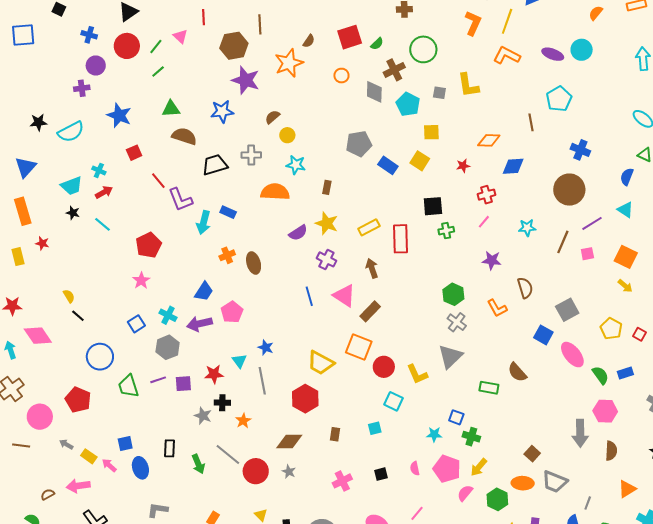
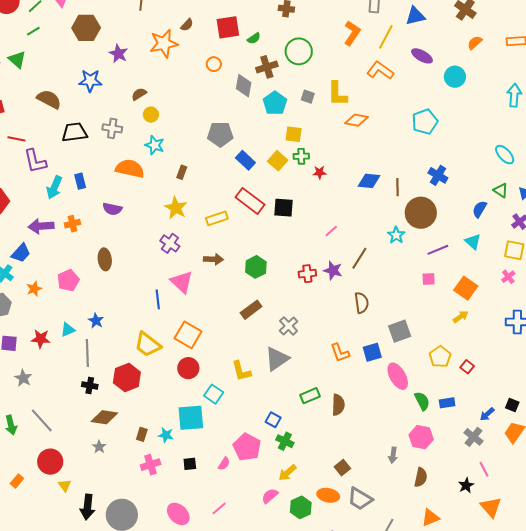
brown hexagon: (234, 46) -> (86, 28), moved
purple ellipse: (553, 54) -> (422, 56), moved
purple star: (246, 80) -> (118, 54), size x0.7
green triangle: (171, 109) -> (17, 60), moved, turned 36
brown line: (531, 122) -> (397, 187), moved
orange diamond: (489, 140) -> (357, 120), moved
red line: (158, 181) -> (16, 139), turned -48
red cross: (486, 195) -> (307, 274), moved
blue rectangle: (228, 212) -> (80, 181), turned 42
cyan star: (527, 228) -> (396, 235), moved, turned 30
green cross: (446, 231) -> (301, 156), moved
purple semicircle: (298, 233) -> (112, 209), moved, turned 36
red rectangle: (401, 239) -> (250, 201), moved, turned -60
brown line: (563, 242) -> (359, 258), moved
brown ellipse: (254, 263) -> (105, 259), moved
brown arrow: (372, 268) -> (213, 259), turned 102
yellow arrow: (625, 286) -> (461, 317), turned -84
blue trapezoid: (204, 291) -> (21, 253), moved
green hexagon: (453, 294) -> (256, 267), moved
blue line: (309, 296) -> (158, 299), moved
orange L-shape: (497, 308) -> (340, 353), moved
brown rectangle: (370, 311) -> (251, 310), moved
purple arrow: (199, 324) -> (41, 226), moved
blue square: (543, 335) -> (372, 352), turned 36
cyan triangle: (239, 361) -> (68, 330), turned 35
red circle: (384, 367) -> (188, 368), moved
brown semicircle: (517, 372) -> (338, 405), moved, turned -145
green rectangle: (489, 388) -> (310, 396), turned -42
black cross: (222, 403) -> (90, 385), moved
orange star: (243, 421) -> (34, 289), moved
cyan square: (375, 428) -> (191, 418), size x2.0
gray arrow: (580, 433) -> (393, 455), size x0.6
brown rectangle: (335, 434) -> (142, 434), moved
cyan star: (434, 434) -> (166, 435), moved
pink semicircle: (415, 468) -> (224, 464), turned -144
pink pentagon: (447, 469) -> (247, 447), moved
red circle: (256, 471) -> (50, 462), moved

